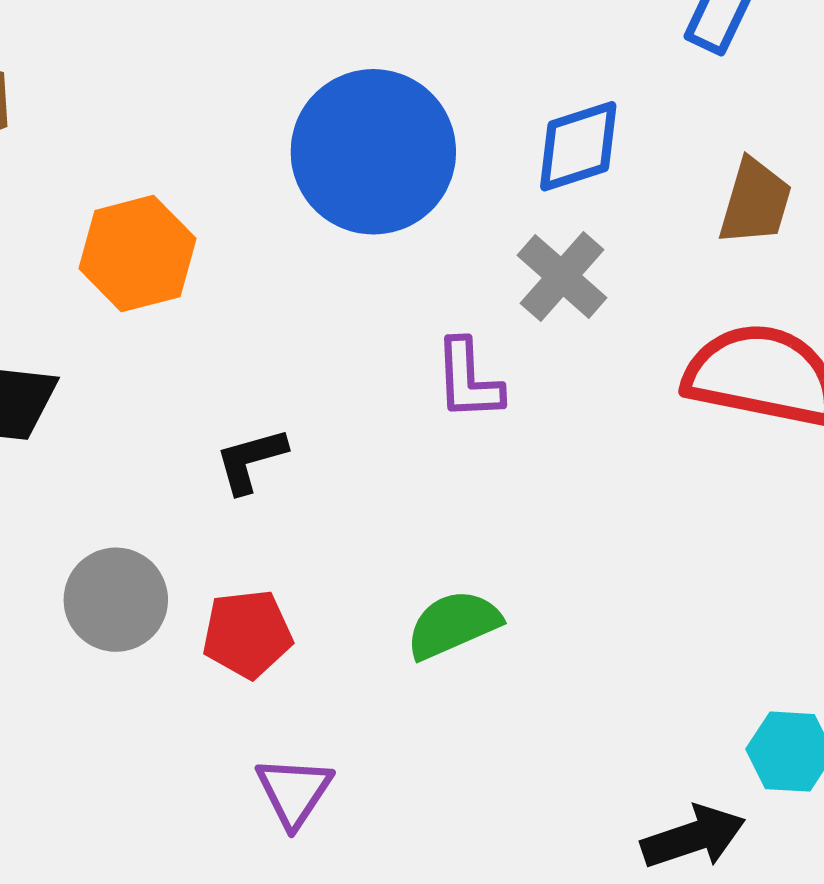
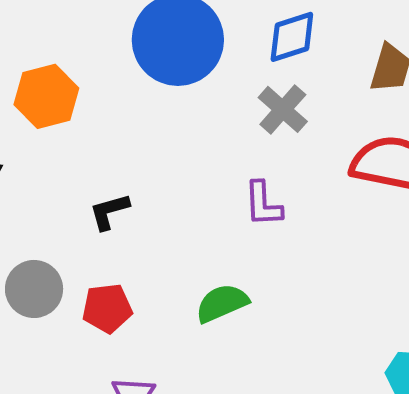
purple L-shape: (468, 380) -> (263, 204), moved

